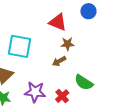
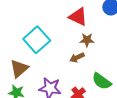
cyan square: (20, 46) -> (37, 40), turned 35

